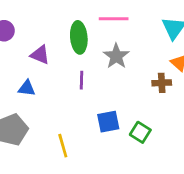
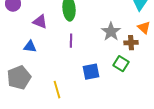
gray star: (116, 56) -> (111, 32), moved
green square: (140, 132) -> (121, 64), moved

